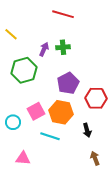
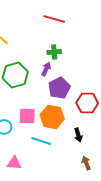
purple arrow: (44, 49) -> (46, 69), moved
pink square: (36, 111) -> (27, 116), turned 30

